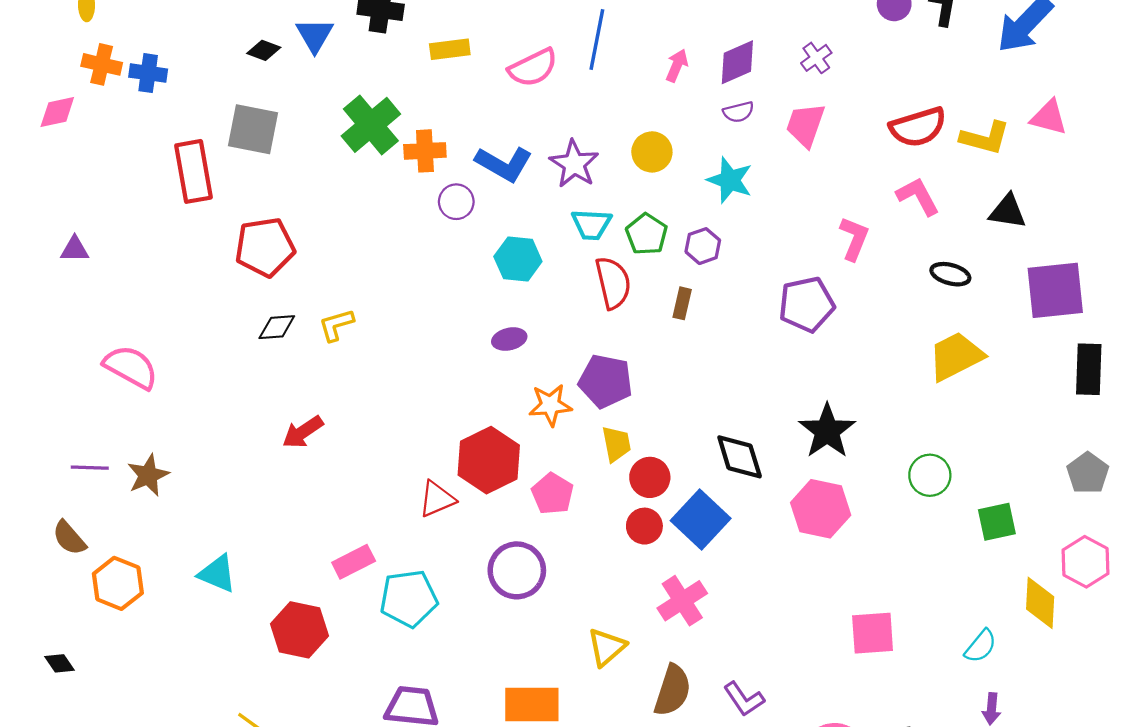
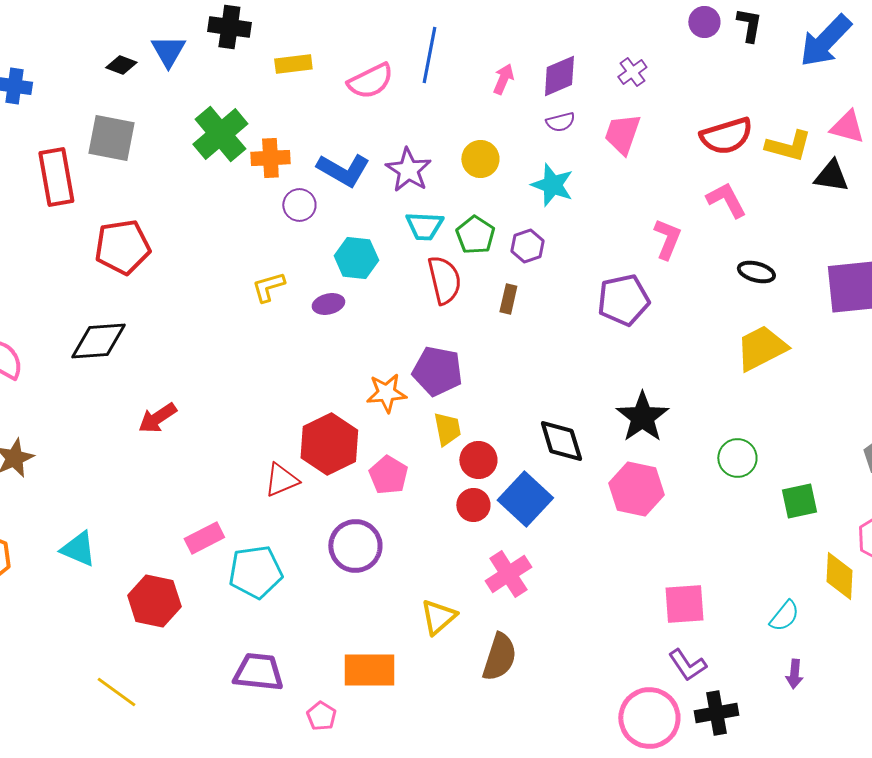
black triangle: (1008, 211) -> (831, 176), moved
yellow L-shape: (336, 325) -> (268, 287), moved
black diamond: (277, 327) -> (98, 341), moved, size x1.6
purple ellipse: (509, 339) -> (328, 304), moved
purple L-shape: (744, 699) -> (687, 665), moved

